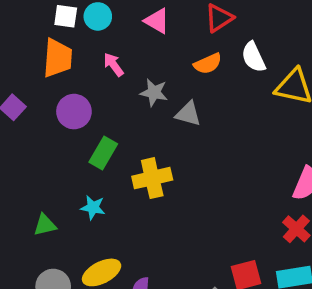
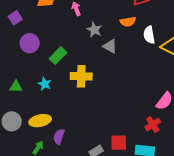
white semicircle: (253, 57) -> (149, 35), moved
purple circle: (74, 112) -> (30, 43), moved

